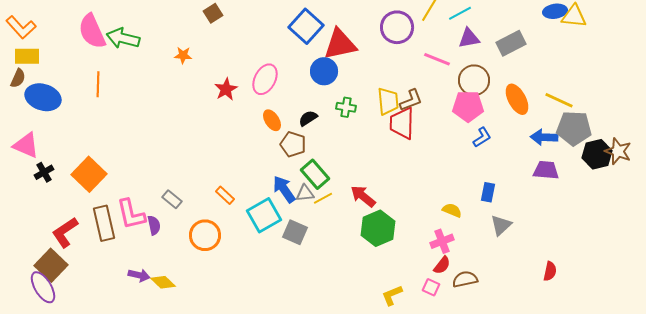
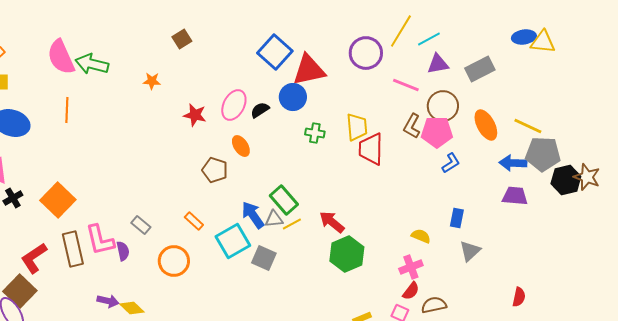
red star: (226, 89) -> (195, 115), turned -30
brown L-shape: (411, 100) -> (412, 126), moved, turned 140
black semicircle: (308, 118) -> (260, 110), moved
brown pentagon: (293, 144) -> (215, 170), moved

